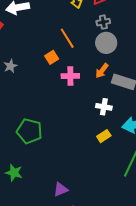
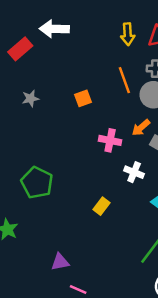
orange line: (67, 38) -> (124, 80), moved
pink cross: (70, 76) -> (110, 140), moved
yellow rectangle: (104, 136) -> (102, 206), moved, turned -32

